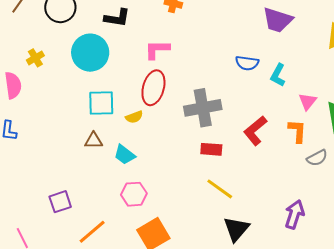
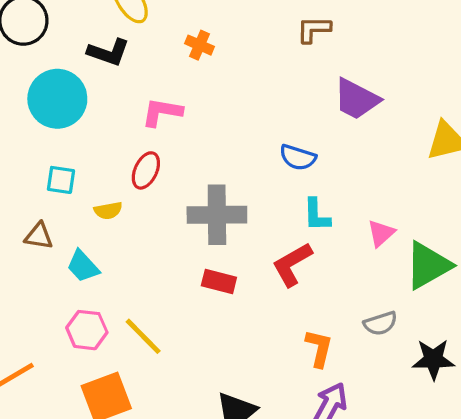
cyan L-shape: (278, 75) -> (317, 215), moved, turned -40
red ellipse: (153, 88) -> (146, 170), size x0.7
cyan square: (101, 103) -> (61, 180), size x0.7
orange L-shape: (297, 131) -> (319, 348), moved
yellow line: (220, 189) -> (143, 336), moved

